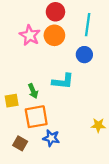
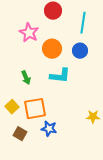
orange circle: (54, 35) -> (52, 49), moved
green arrow: (33, 91) -> (26, 78), moved
yellow square: (12, 101) -> (12, 107), moved, turned -32

